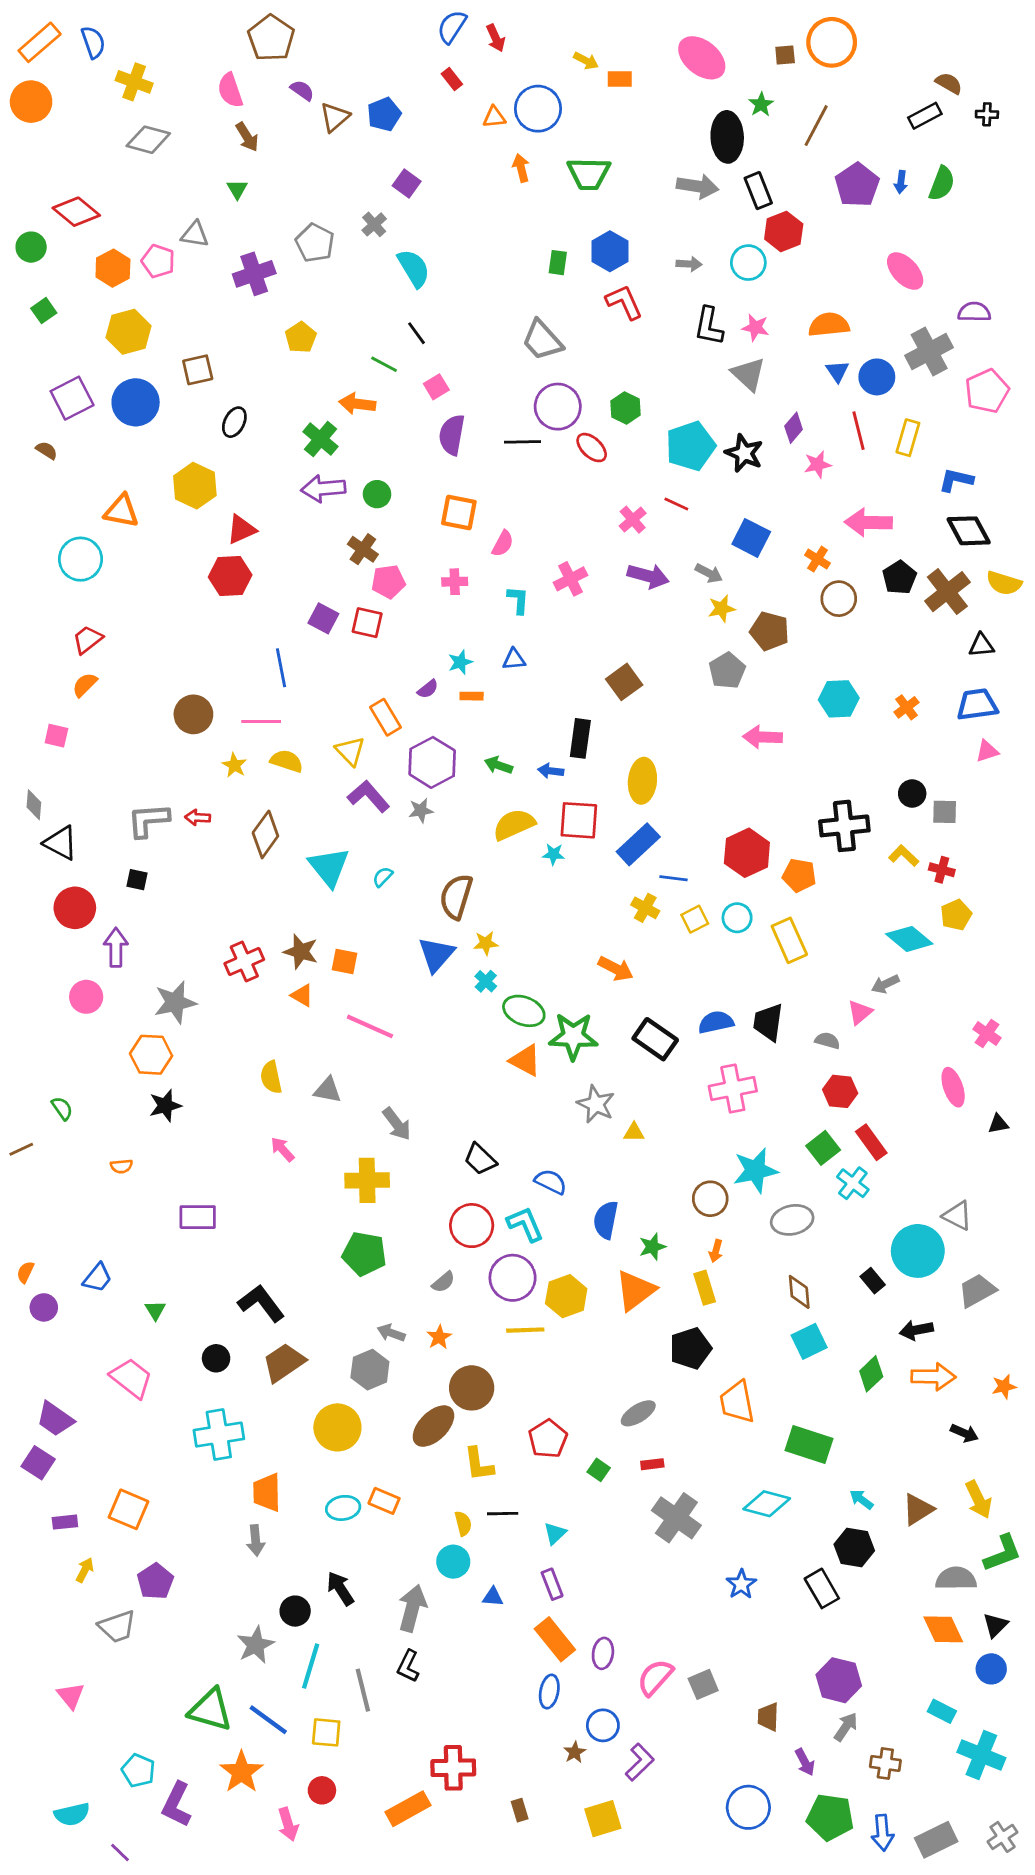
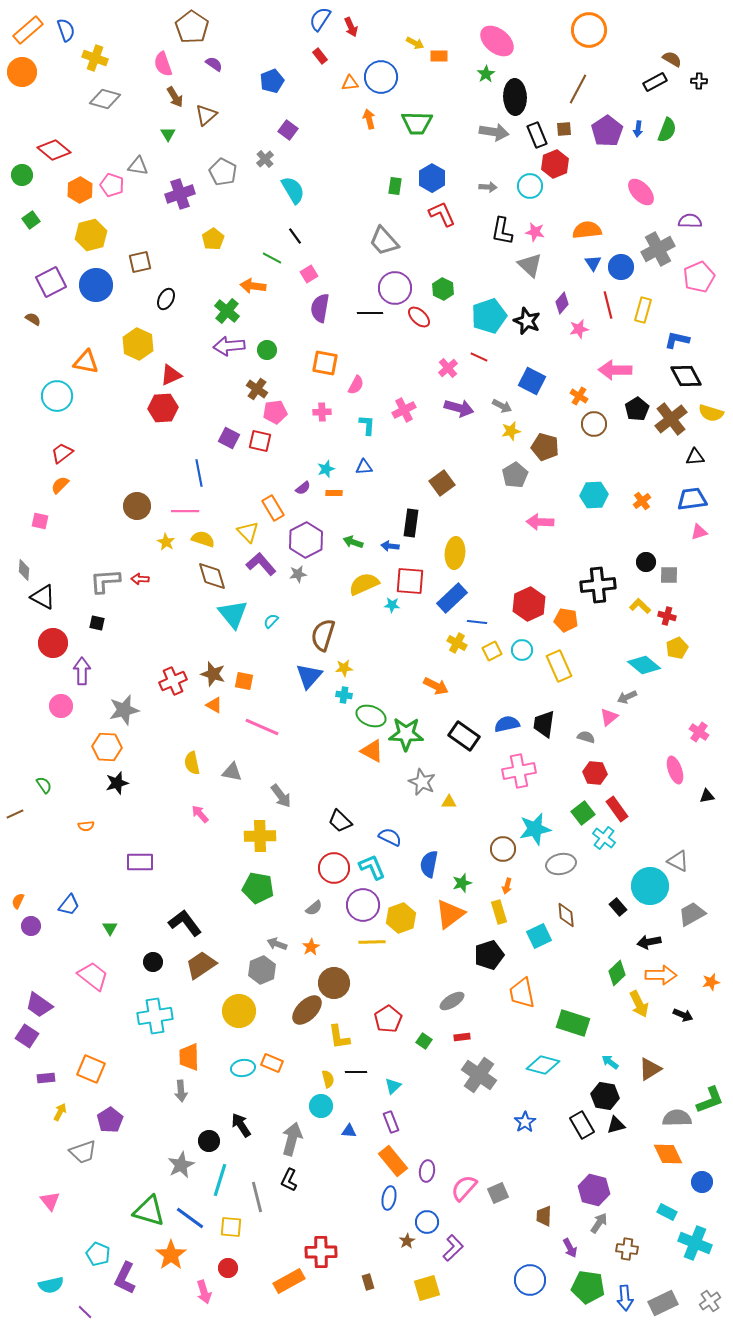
brown square: (785, 55) -> (564, 129), moved
green star: (761, 104) -> (486, 74), moved
brown triangle: (335, 117) -> (206, 115), moved
brown diamond: (265, 834) -> (212, 576), moved, turned -52
cyan cross: (486, 981) -> (344, 695), turned -35
cyan square: (809, 1341) -> (539, 936), moved
yellow arrow: (979, 1499) -> (639, 1004), moved
black triangle: (995, 1625) -> (616, 1125), moved, turned 30

